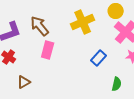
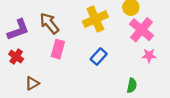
blue rectangle: (99, 58) -> (99, 57), moved

